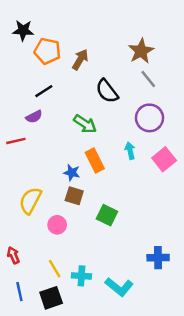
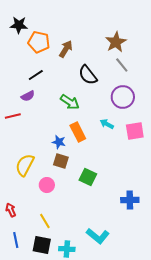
cyan arrow: (130, 151) -> (107, 124), turned -48
pink square: (164, 159) -> (135, 131), turned 30
blue cross: (158, 258) -> (130, 200), moved
cyan cross: (81, 276) -> (67, 249), moved
black square: (51, 298) -> (42, 245), turned 30

